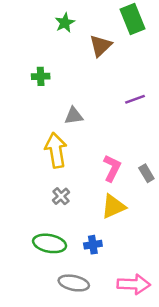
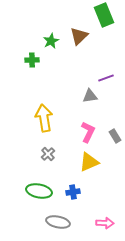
green star: (65, 23) -> (51, 41), moved
gray triangle: (74, 116) -> (90, 96), moved
pink arrow: (134, 284) -> (105, 223), size x0.7

